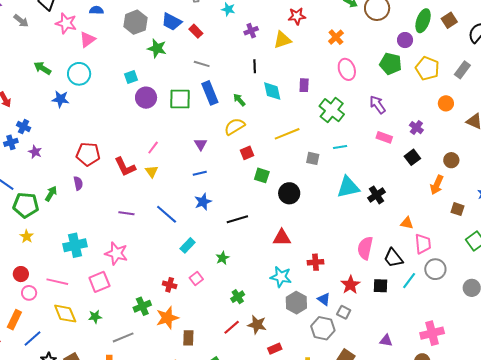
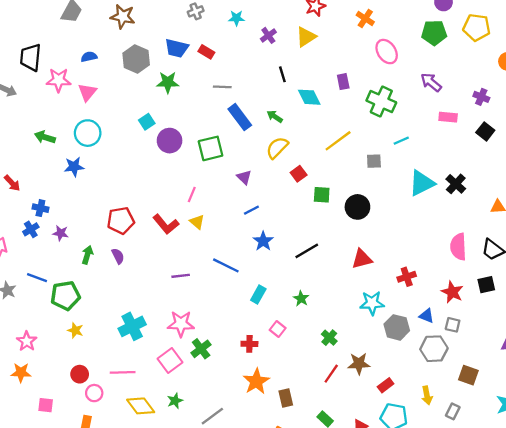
green square: (180, 99) -> (211, 148), moved
green arrow: (51, 194) -> (87, 255), moved
green cross: (142, 306) -> (201, 349), moved

